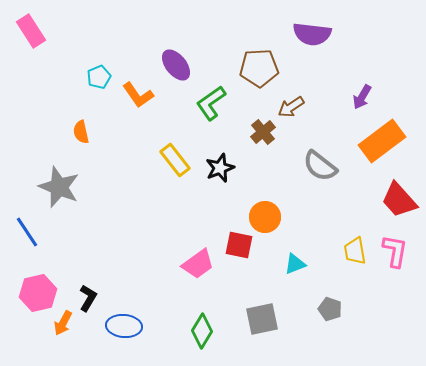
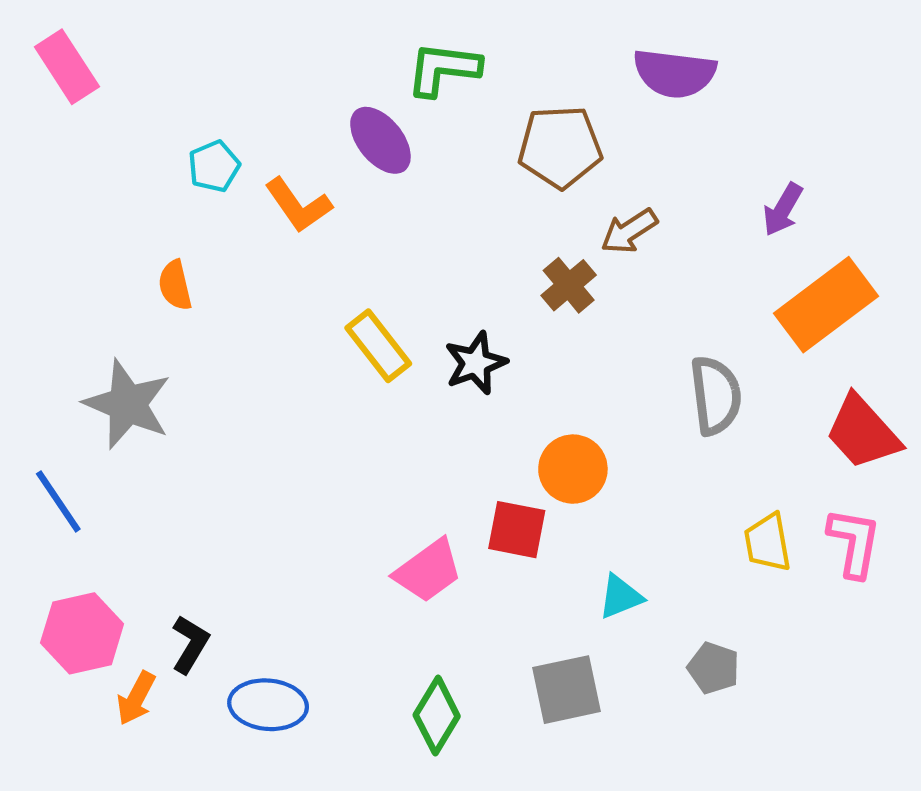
green L-shape: (211, 103) -> (443, 69), moved, turned 42
gray semicircle: (320, 166) -> (716, 396), moved, turned -135
cyan triangle: (295, 264) -> (621, 597), moved

